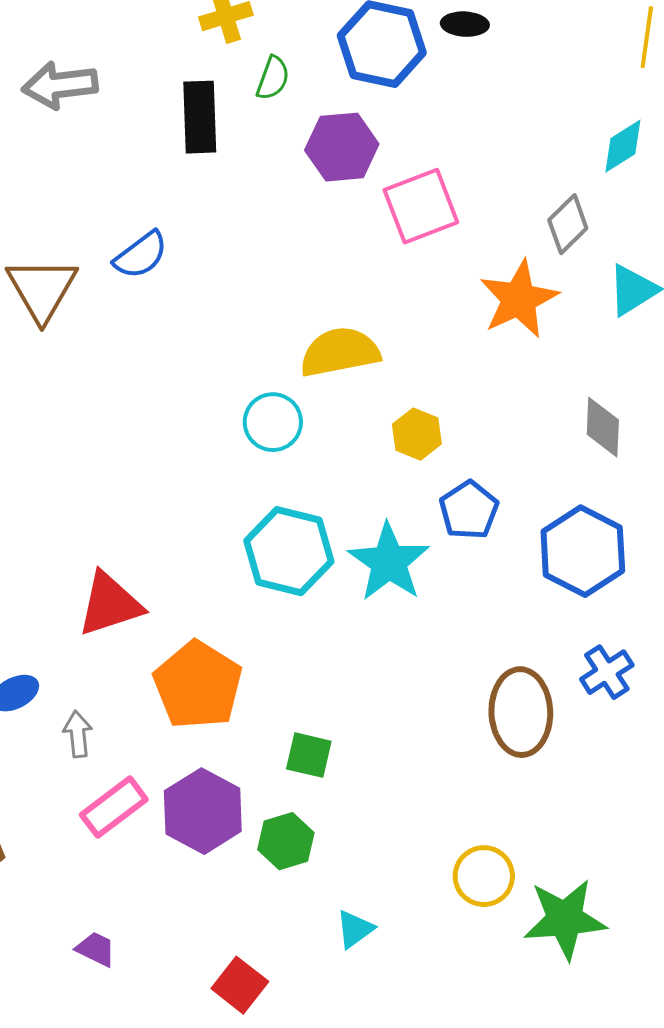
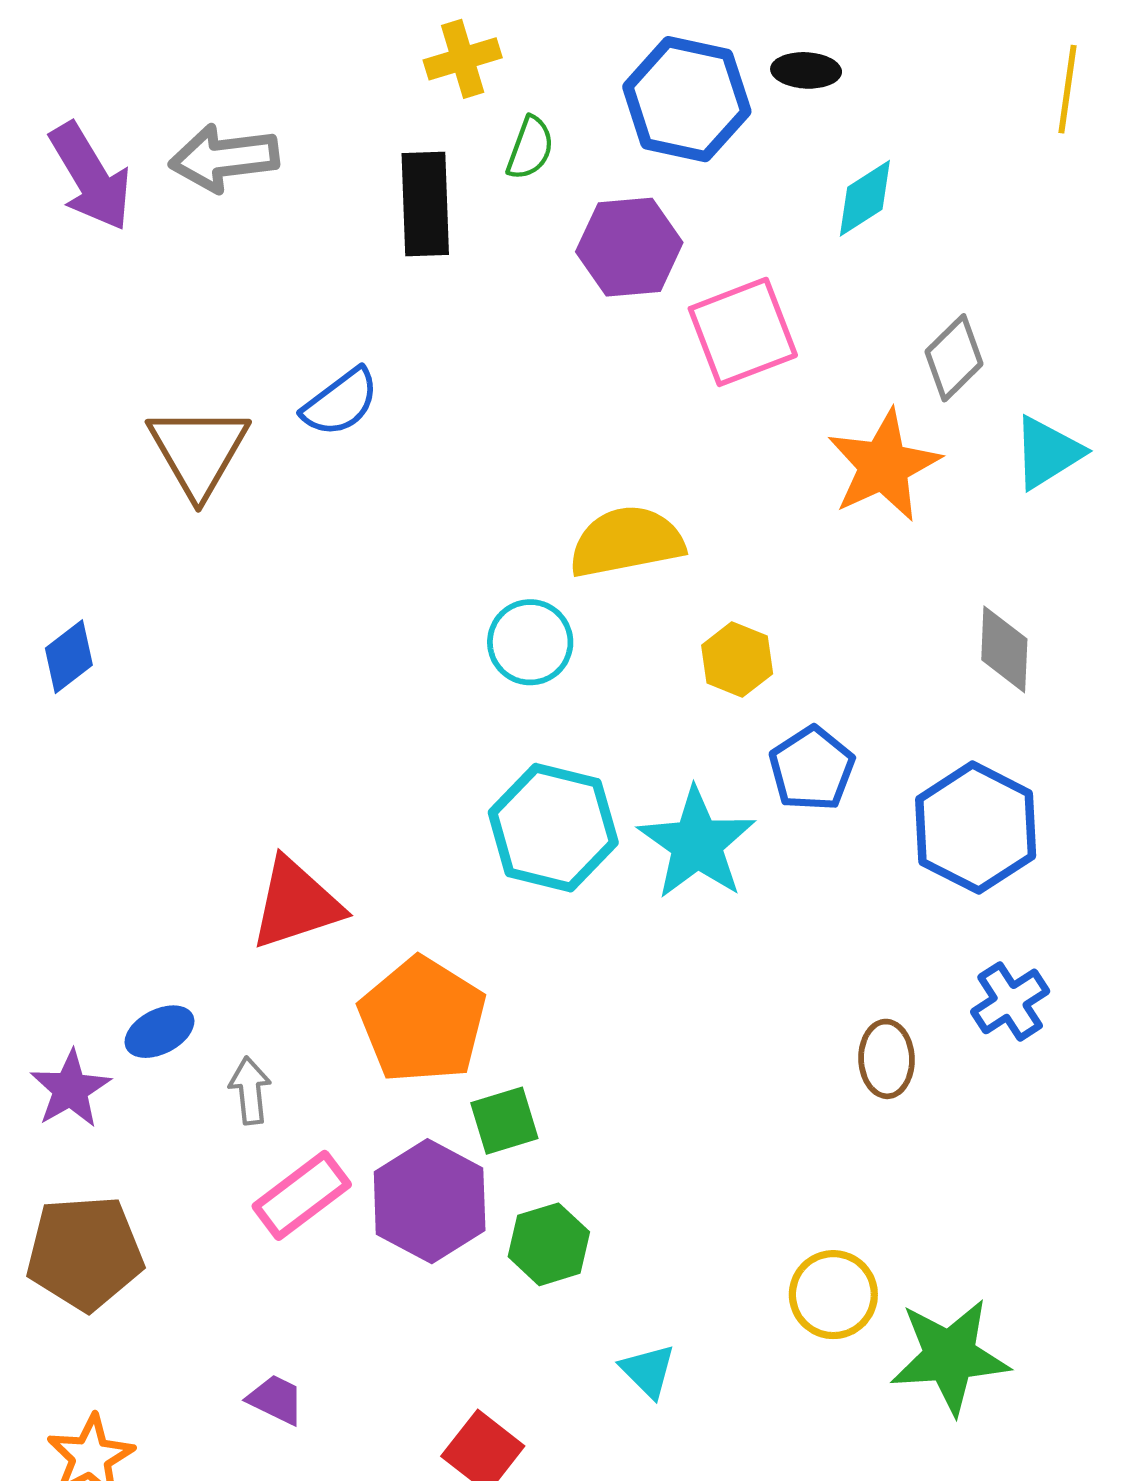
cyan diamond: (623, 146) -> (865, 198), moved
brown ellipse: (521, 712) -> (887, 1059), size x0.6
green square: (309, 755) -> (504, 1121), moved, turned -30
cyan triangle: (355, 929) -> (648, 1371), turned -39

